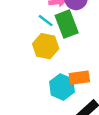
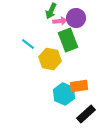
cyan line: (46, 21) -> (28, 44), moved

